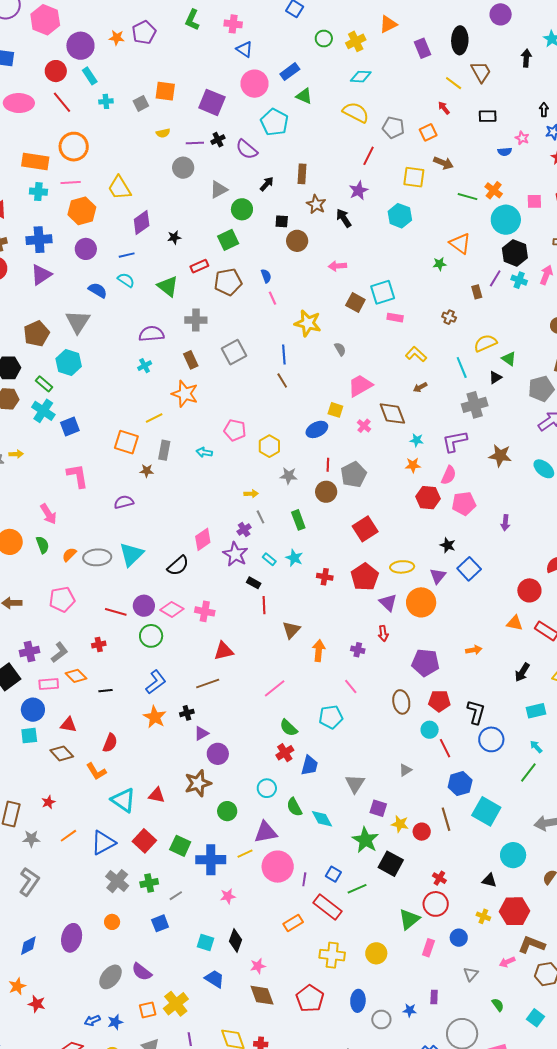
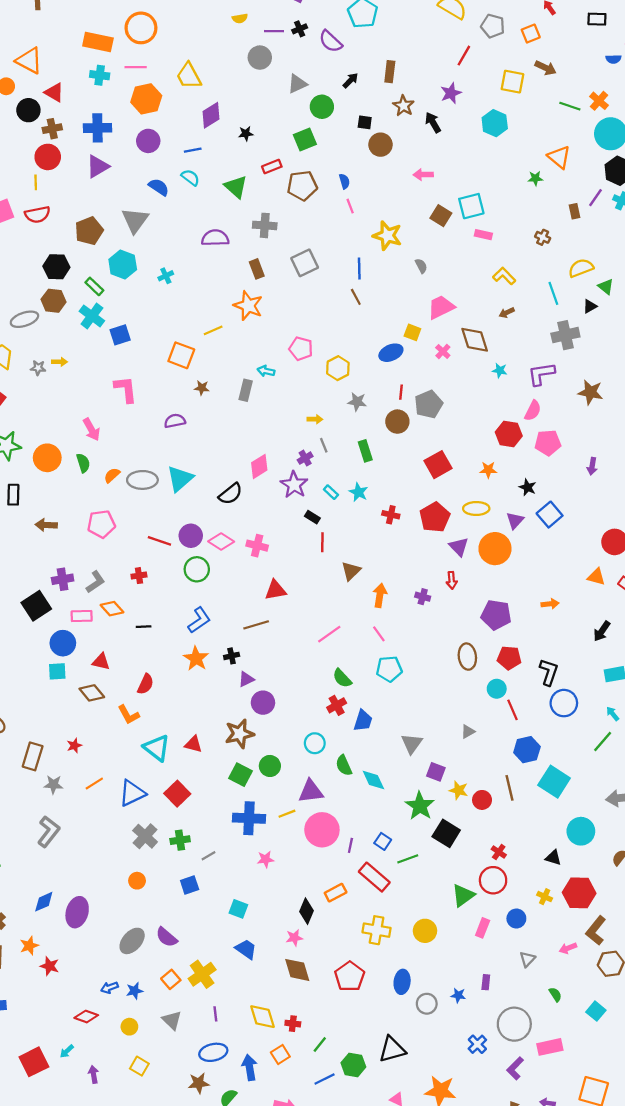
cyan cross: (145, 366) -> (166, 276), moved
gray rectangle: (164, 450) -> (246, 390), moved
orange star: (413, 465) -> (488, 470), moved
pink line: (351, 687) -> (379, 634), moved
green square: (180, 846) -> (241, 775), moved
purple ellipse: (72, 938) -> (77, 912), moved
black diamond: (236, 940) -> (306, 911), moved
brown L-shape: (532, 945) -> (596, 931), turned -76
orange square: (148, 1010) -> (171, 979), turned -30

